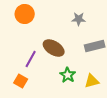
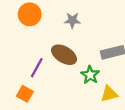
gray star: (79, 19) -> (72, 20), moved
green star: (68, 75) -> (90, 75), moved

